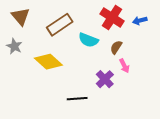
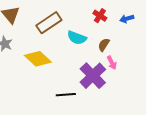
red cross: (112, 17) -> (100, 16), size x0.6
purple cross: (105, 79) -> (93, 76), size x1.5

